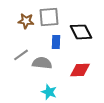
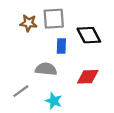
gray line: (21, 55) -> (21, 91), moved

